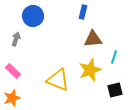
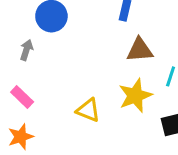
yellow triangle: (58, 80) -> (88, 110), size x0.7

